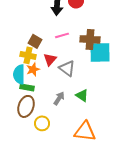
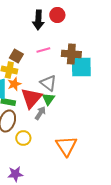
red triangle: (50, 59) -> (31, 98), moved, size x1.6
green triangle: (82, 95) -> (48, 99), moved, turned 32
orange triangle: (85, 131) -> (66, 146), turned 50

